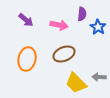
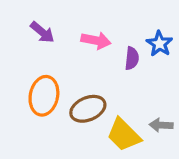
purple semicircle: (82, 14) -> (132, 58), moved
brown ellipse: (64, 54) -> (88, 109), moved

